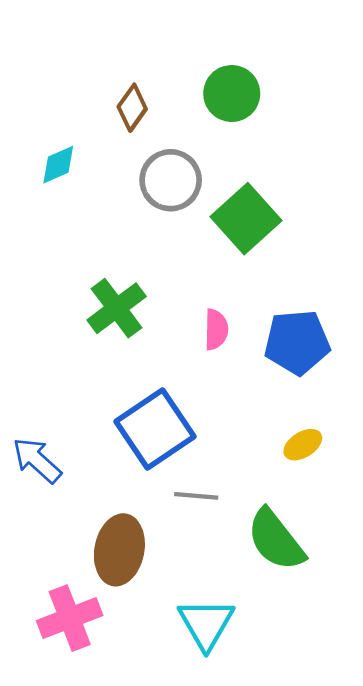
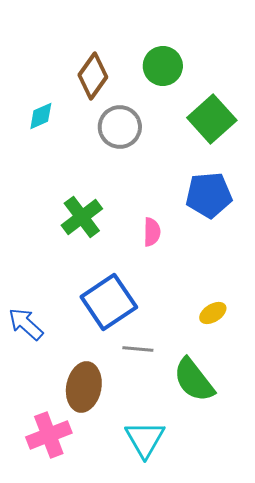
brown diamond: (132, 108) -> (93, 76), size x1.4
green square: (246, 219) -> (212, 119), moved
blue pentagon: (297, 342) -> (209, 195), moved

